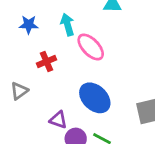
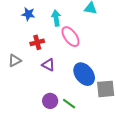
blue ellipse: (95, 98) -> (84, 74), moved
purple triangle: (58, 120) -> (48, 65), moved

